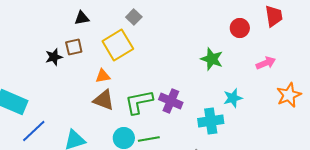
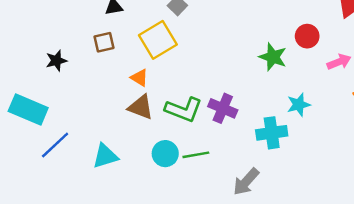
red circle: (240, 28) -> (307, 36), moved
black star: (54, 57) -> (56, 61), moved
orange triangle: (103, 76) -> (140, 78), turned 42
green L-shape: (139, 102) -> (184, 110), turned -148

